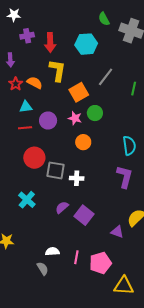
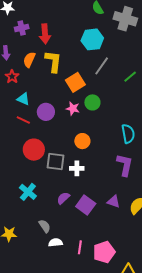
cyan hexagon: (86, 44) -> (92, 39), moved
orange semicircle: (35, 83) -> (29, 60), moved, turned -91
green line: (134, 89) -> (130, 77), turned 40
cyan triangle: (26, 107) -> (23, 99), turned 32
red line: (25, 128) -> (23, 120), turned 32
orange circle: (83, 142) -> (82, 141), moved
purple triangle: (117, 232) -> (114, 202), moved
gray semicircle: (43, 269) -> (45, 226), moved

